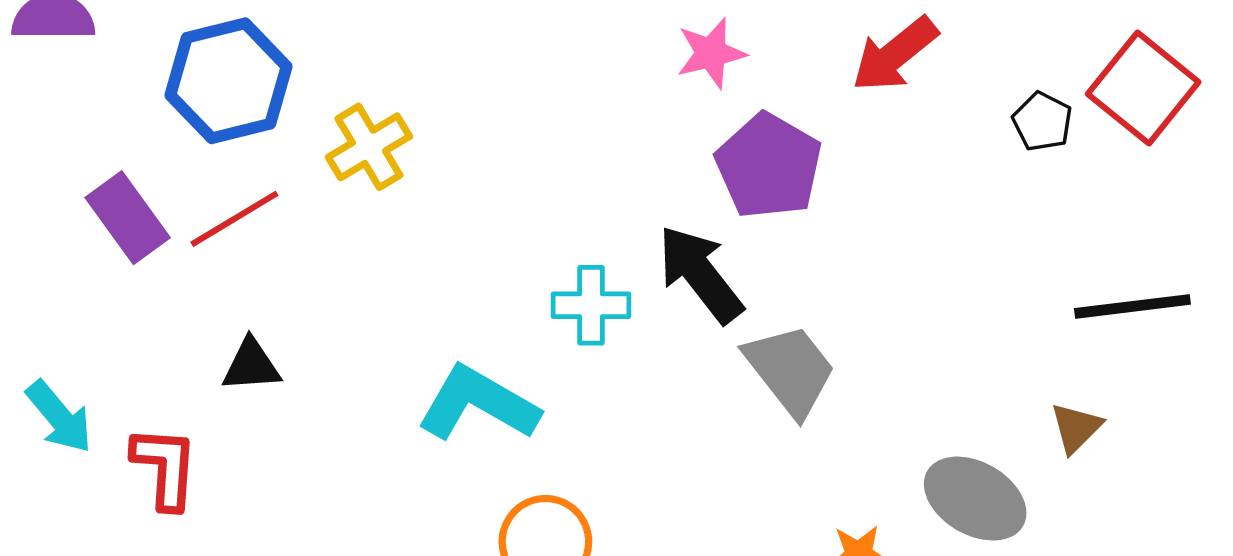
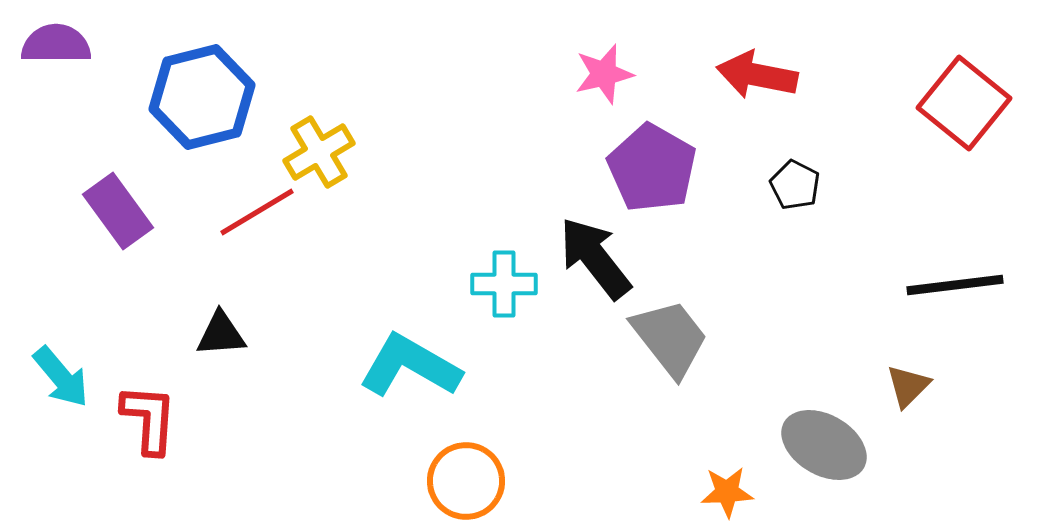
red arrow: (895, 54) -> (757, 75), turned 50
black pentagon: (1042, 122) -> (795, 185), moved
red line: (234, 219) -> (257, 212), moved

